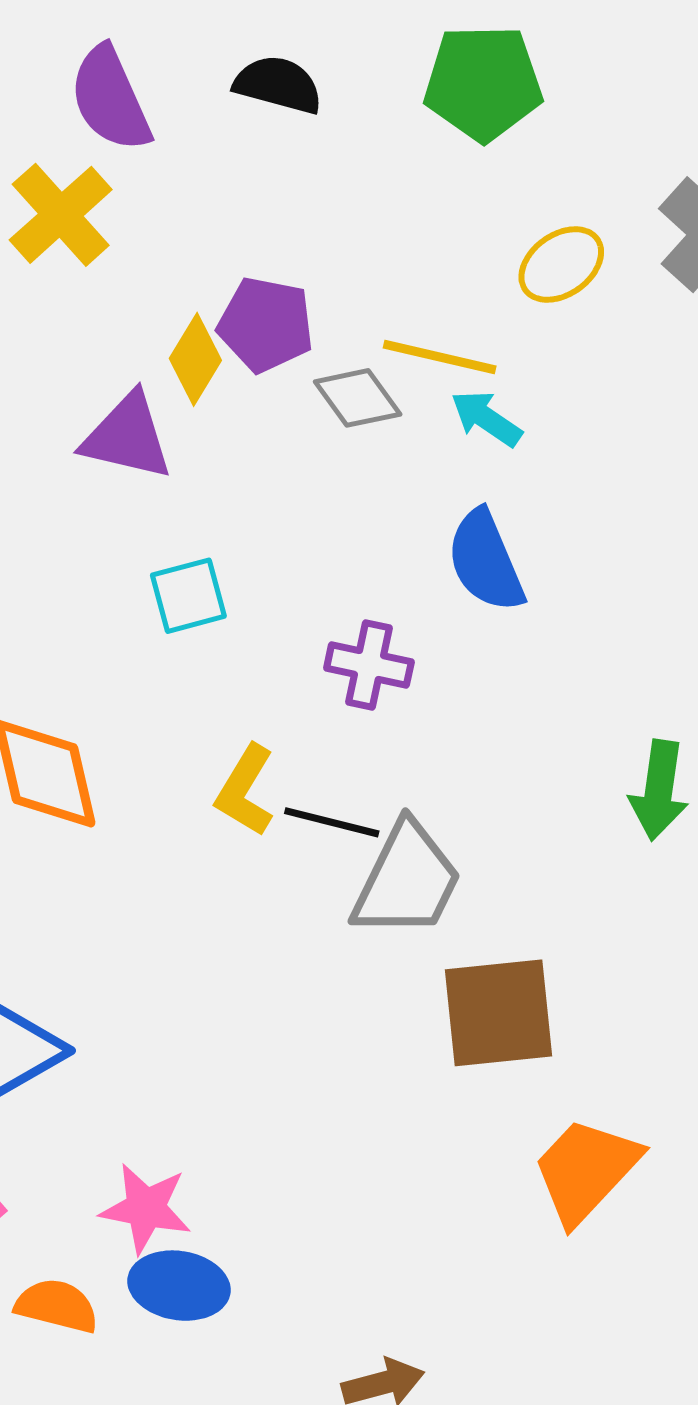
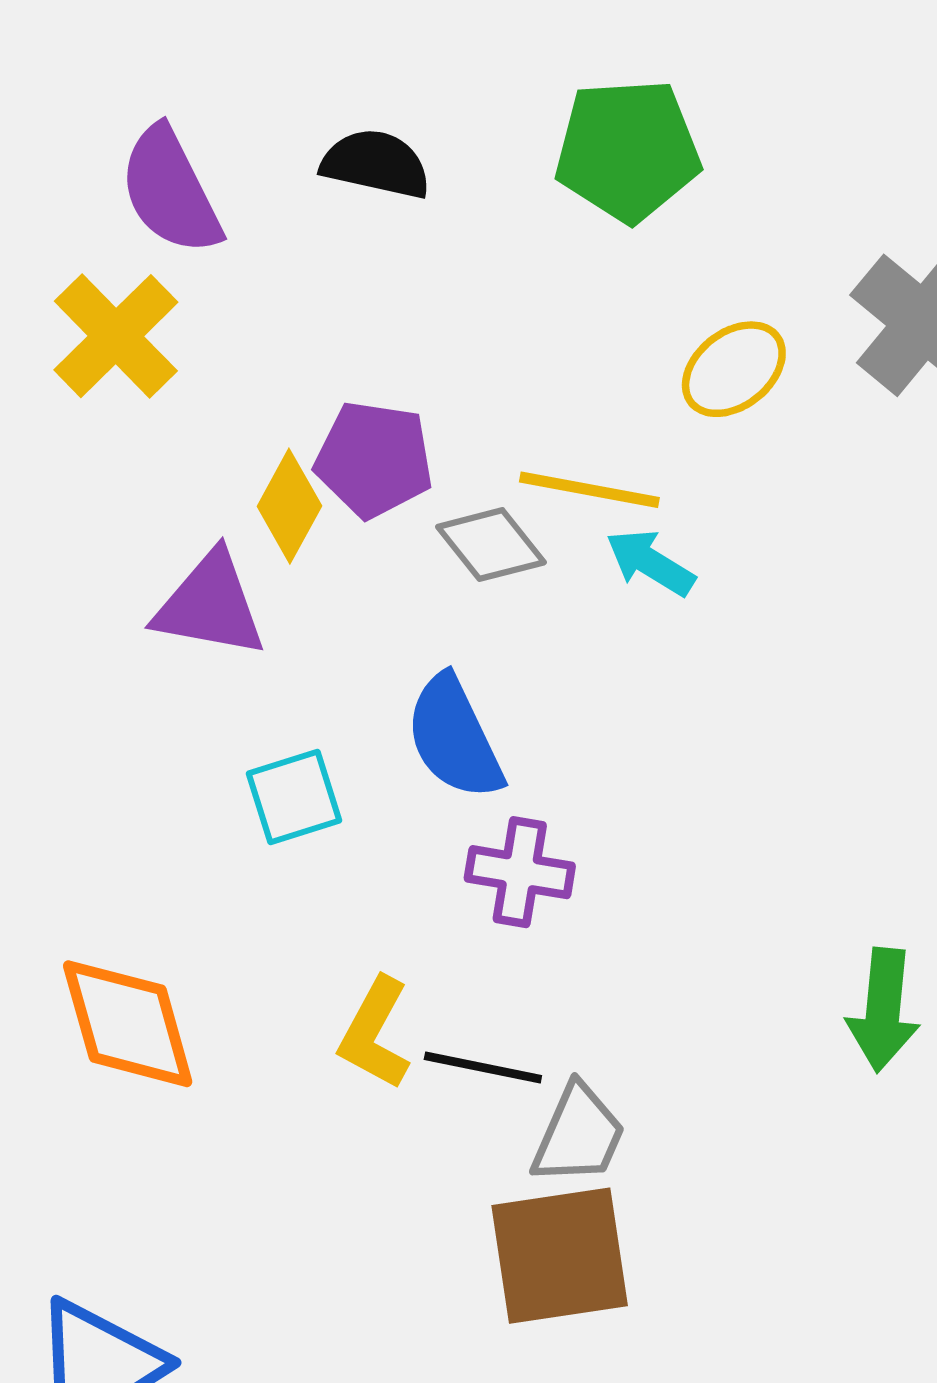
blue semicircle: (486, 561) -> (454, 738), moved
gray trapezoid: (407, 880) -> (579, 1135), size x0.7
brown square: (499, 1013) -> (560, 1256), moved

